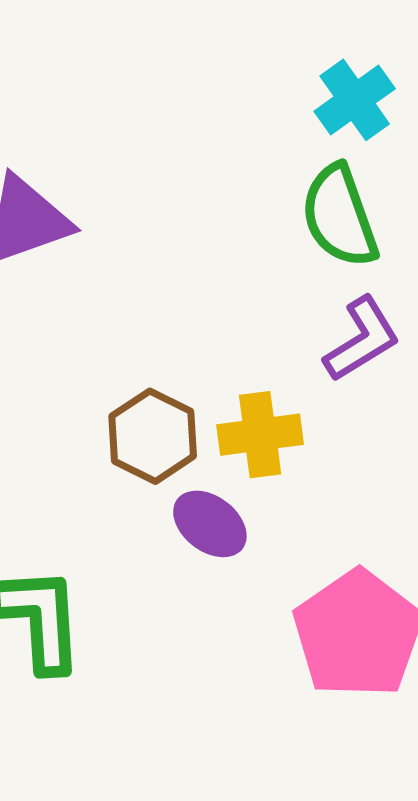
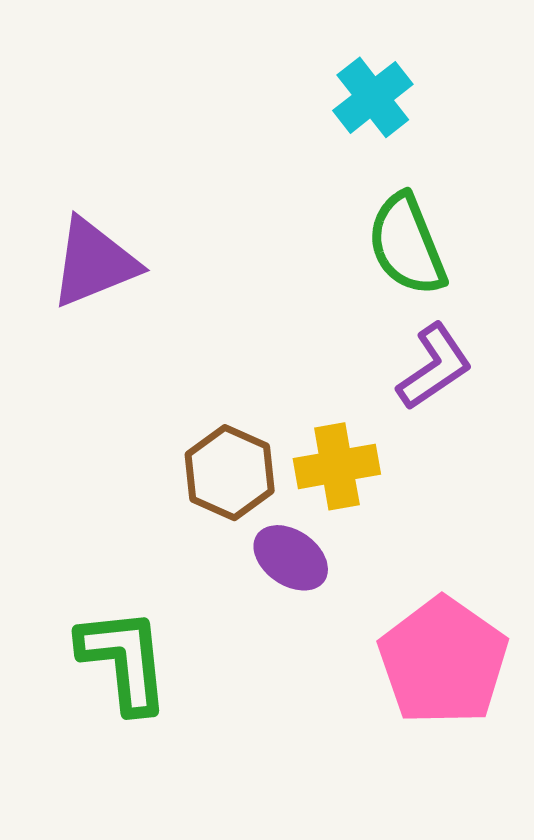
cyan cross: (355, 100) -> (373, 97), moved

